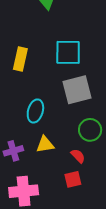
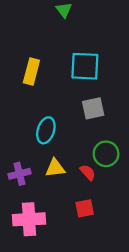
gray square: (77, 90) -> (93, 108), size x0.7
red semicircle: (78, 156) -> (88, 172), moved

